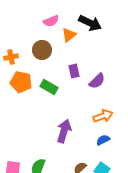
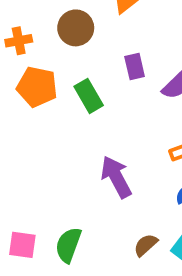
green rectangle: (49, 87) -> (89, 96), turned 30
purple arrow: (64, 131) -> (116, 177), turned -45

